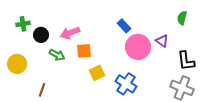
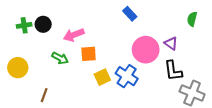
blue rectangle: (124, 26) -> (130, 14), moved
black circle: (41, 35) -> (43, 24), moved
black L-shape: (186, 61) -> (173, 71), moved
blue cross: (126, 84) -> (127, 76), moved

